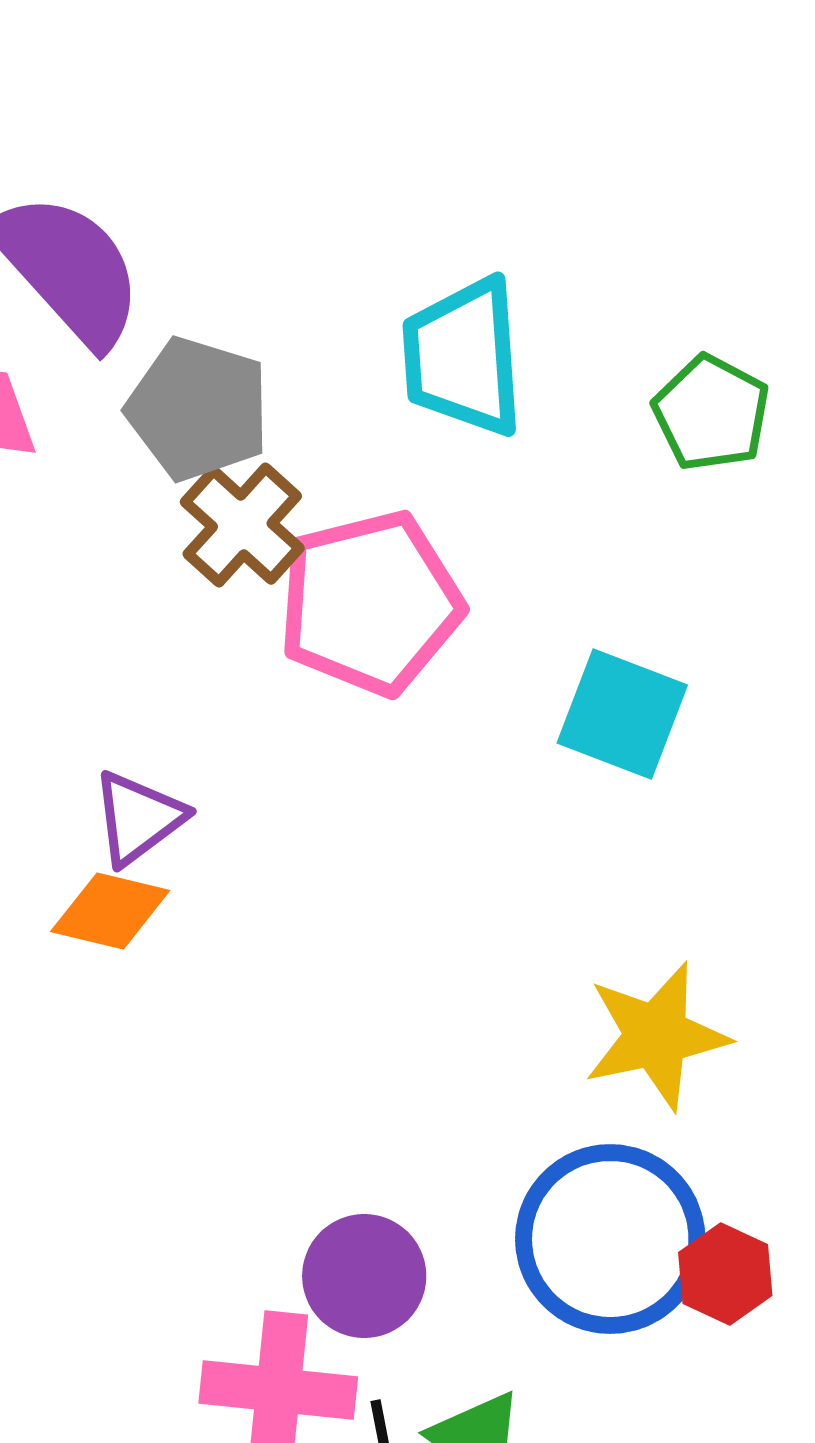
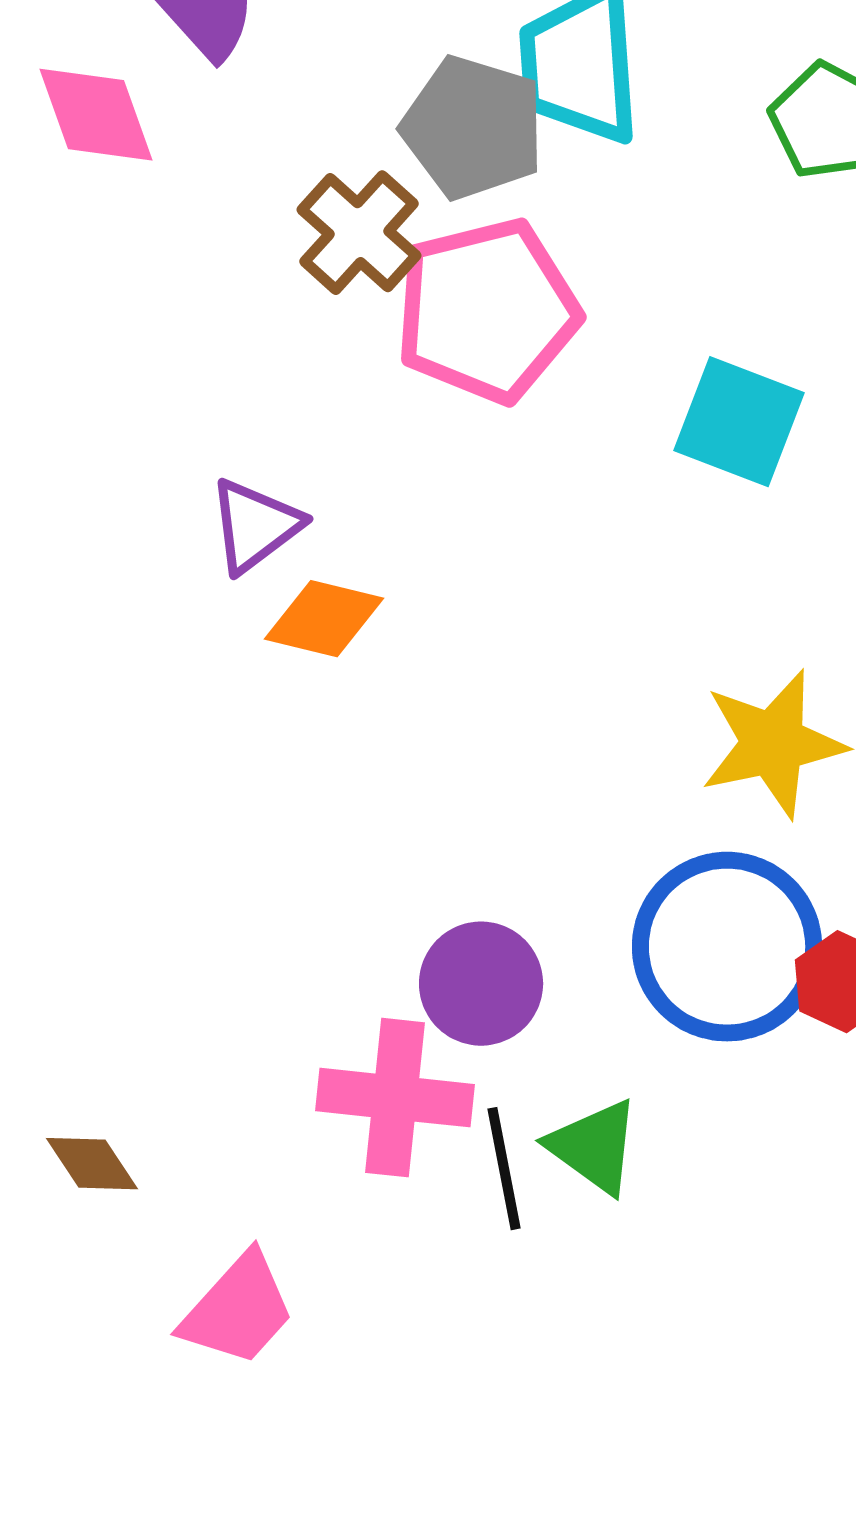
gray pentagon: (198, 409) -> (473, 128), moved
orange diamond: (110, 911) -> (324, 619), moved

